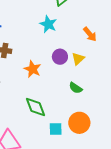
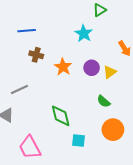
orange star: (33, 69) -> (63, 67), moved
orange circle: (79, 123) -> (113, 130), moved

